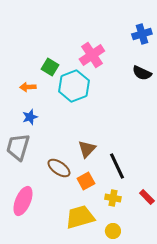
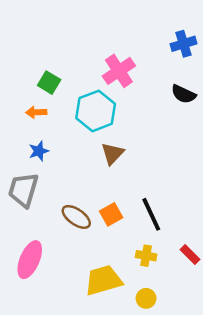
green square: (50, 67) -> (49, 83), moved
brown triangle: (87, 149) -> (112, 154), moved
orange square: (86, 181) -> (111, 214), moved

